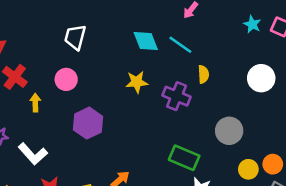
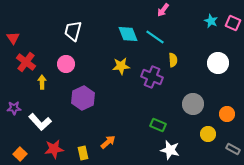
green rectangle: (184, 158) -> (158, 125), size x0.7
orange circle: (273, 164) -> (227, 114), moved

